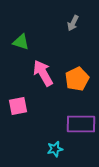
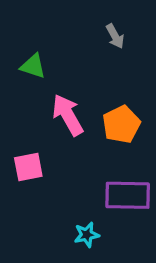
gray arrow: (73, 23) -> (115, 36), turned -56

